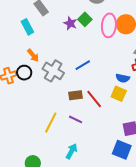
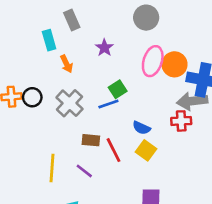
green square: (85, 19) -> (118, 89), moved
orange arrow: (33, 55) -> (66, 64), moved
blue semicircle: (123, 78) -> (142, 128), moved
yellow line: (51, 123) -> (52, 168), turned -35

